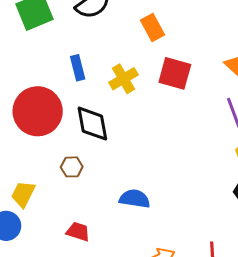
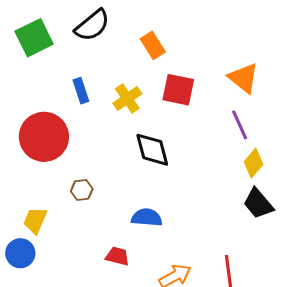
black diamond: (92, 124) -> (152, 150), moved
red trapezoid: (78, 232) -> (117, 256), moved

